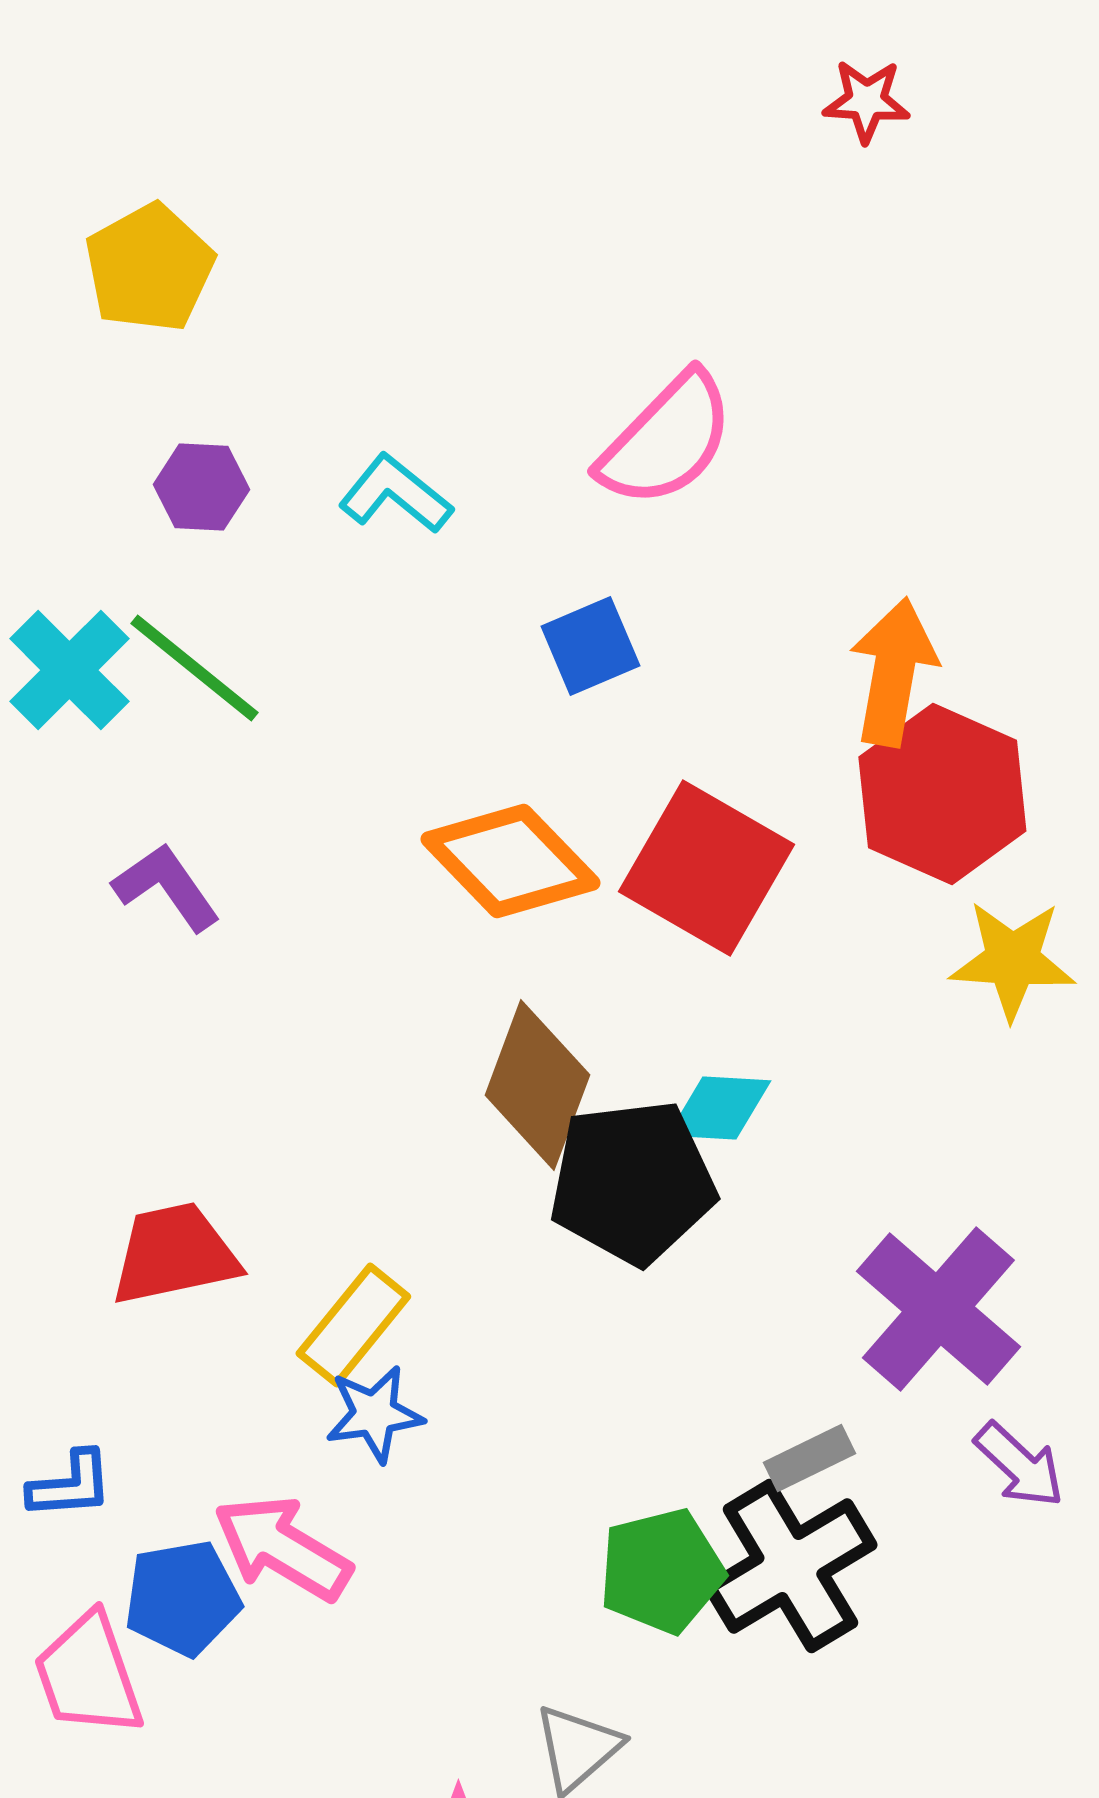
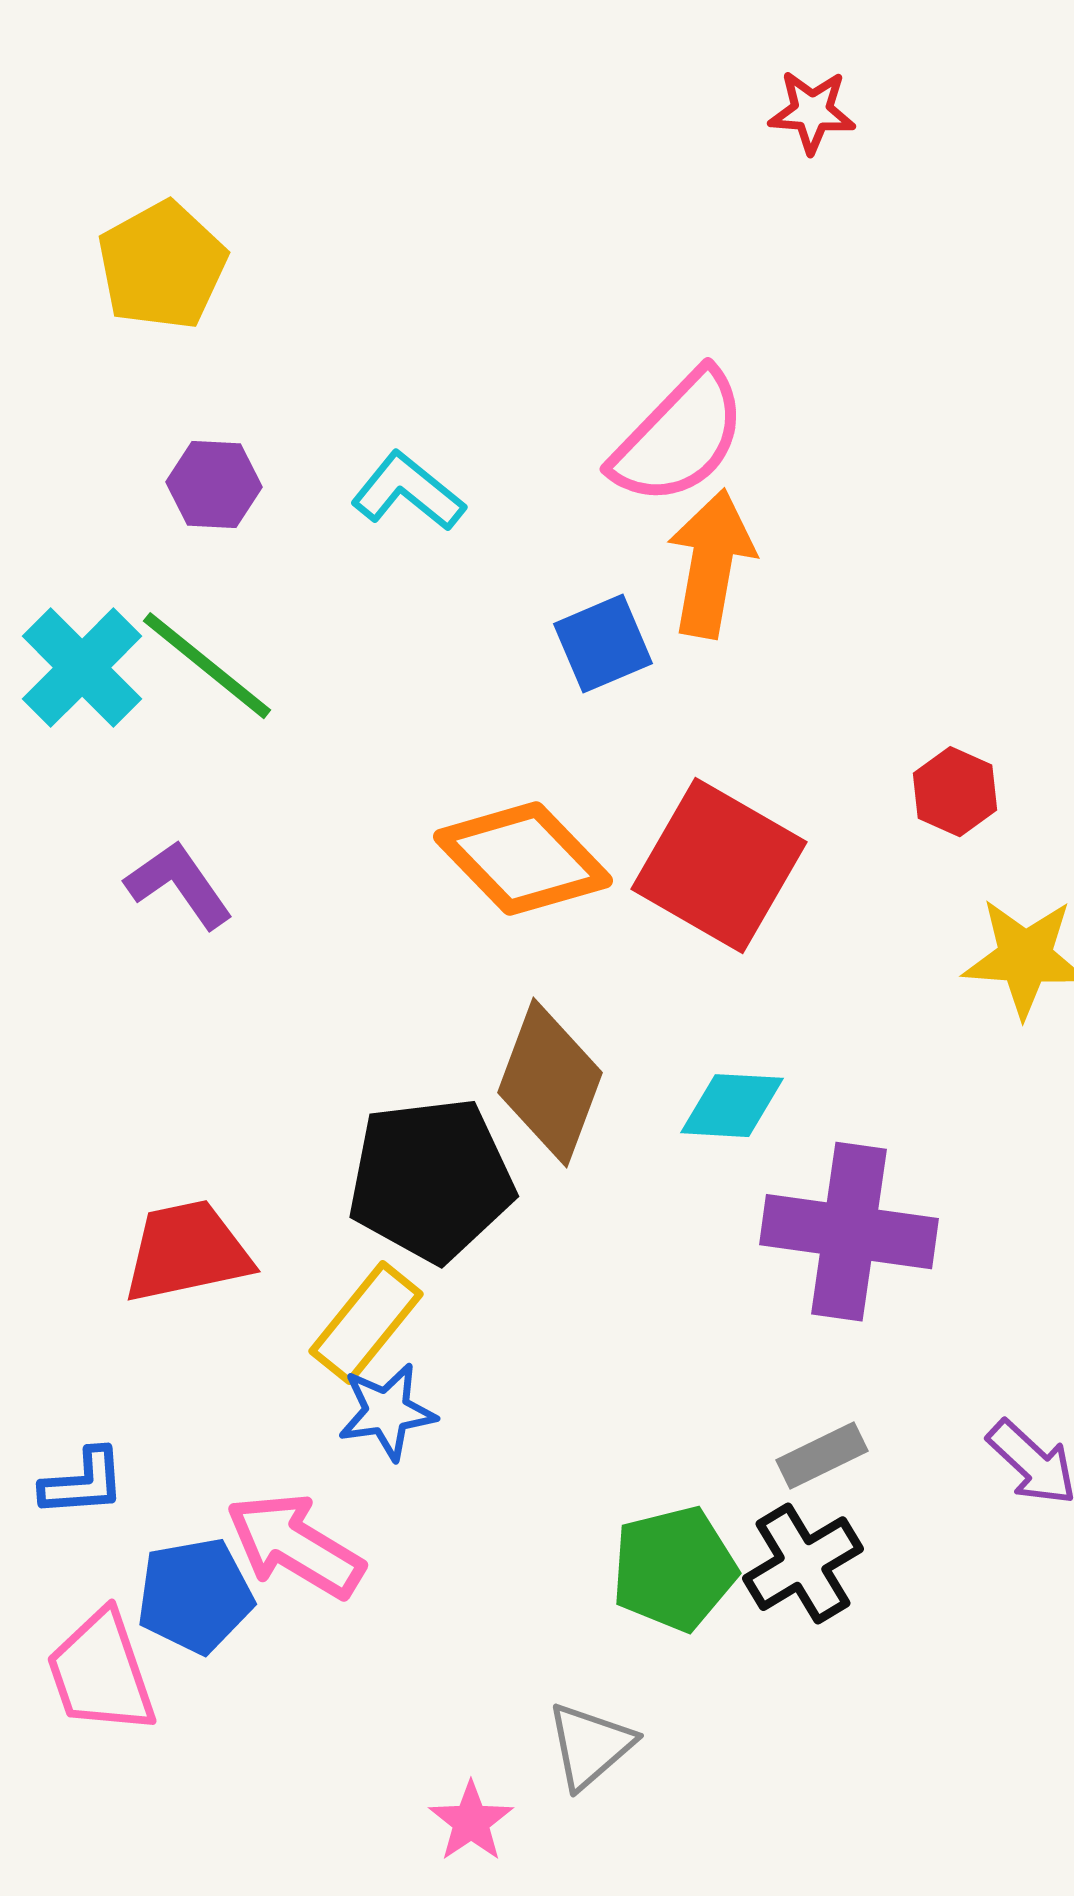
red star: (866, 101) -> (812, 112), moved
orange arrow: (893, 672) -> (711, 564), moved
red hexagon: (942, 794) -> (955, 792), size x0.5
black pentagon: (632, 1182) -> (431, 1180), moved
purple cross: (938, 1309) -> (849, 1232), moved, turned -33
black cross: (790, 1566) -> (803, 1564), size x0.7

